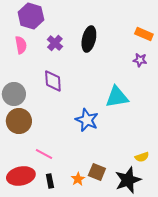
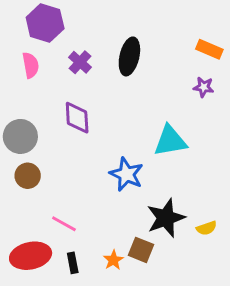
brown circle: (19, 121) -> (28, 176), size x0.7
black star: (128, 180) -> (166, 218), moved

